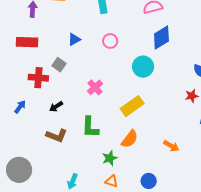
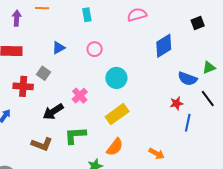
blue diamond: (161, 37) -> (164, 46), moved
cyan circle: (143, 67) -> (116, 78), moved
black arrow: (56, 107) -> (53, 112), moved, size x1.5
green L-shape: (90, 127) -> (75, 135), turned 85

